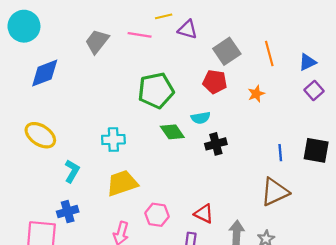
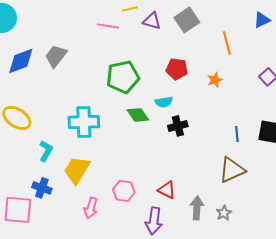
gray trapezoid: (97, 41) -> (56, 56), moved
gray square: (227, 51) -> (187, 20), moved
blue triangle: (307, 62) -> (262, 20), moved
cyan cross: (113, 140) -> (84, 122), size x1.4
yellow trapezoid: (122, 183) -> (77, 170), moved, turned -40
blue cross: (68, 212) -> (42, 188), turned 36

